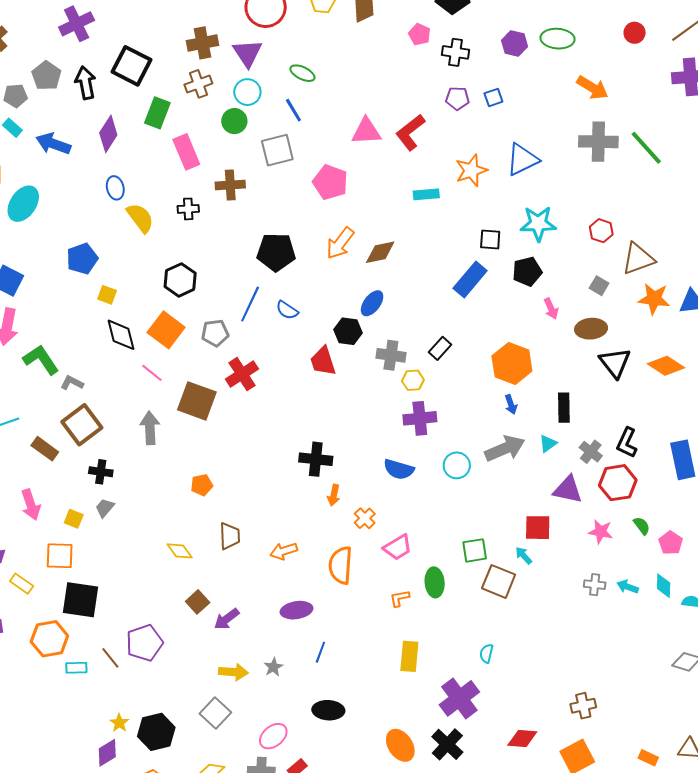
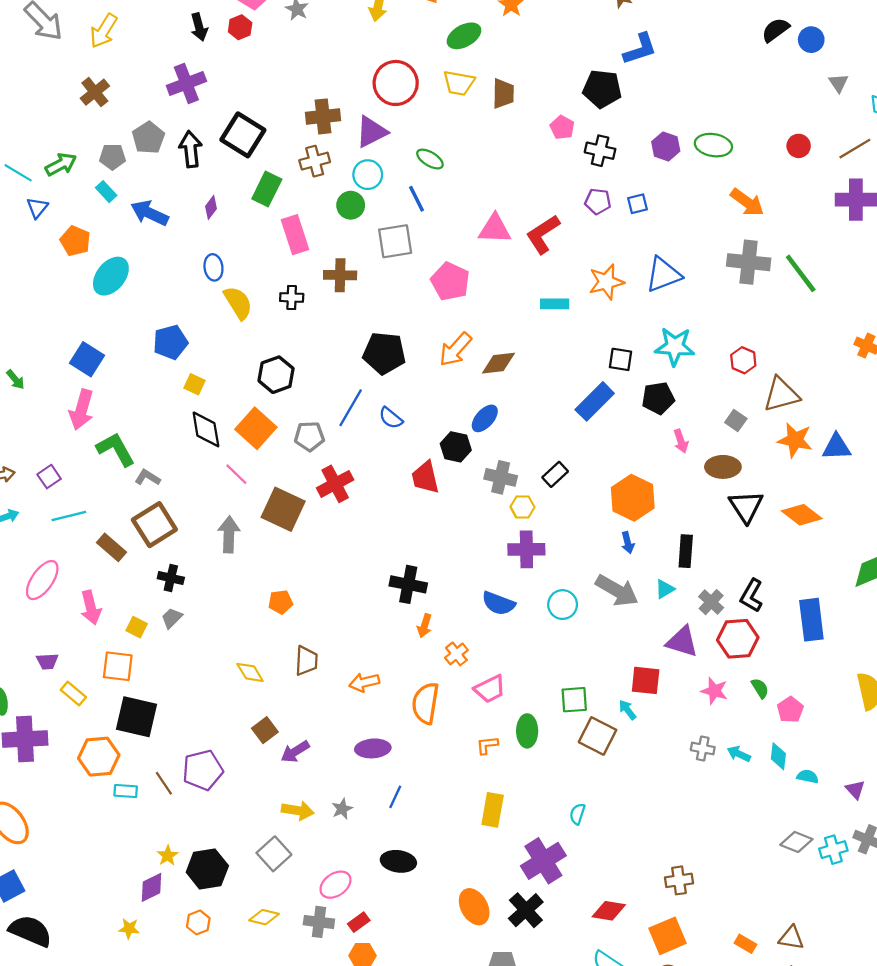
purple triangle: (247, 53) -> (371, 132), turned 32
purple diamond: (108, 134) -> (211, 207), size x0.6
gray arrow: (505, 449) -> (617, 590), turned 48

